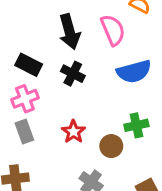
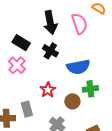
blue semicircle: (134, 72) -> (78, 67), moved
pink cross: (25, 99) -> (17, 65), turned -30
gray rectangle: (24, 131) -> (27, 109), moved

